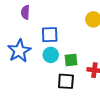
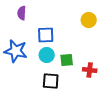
blue star: (19, 51) -> (16, 51), turned -30
black square: (66, 81) -> (51, 81), moved

